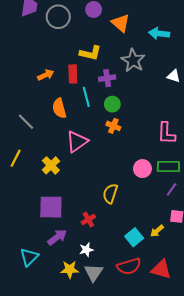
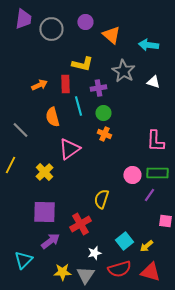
white triangle: (174, 76) -> (153, 82), moved
purple line: (172, 189) -> (149, 195), moved
red cross: (88, 220) -> (80, 224), size x1.5
yellow arrow: (157, 231) -> (146, 246), moved
white star: (86, 250) -> (94, 253), moved

